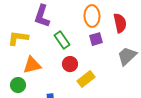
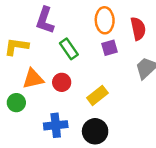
red circle: (70, 64) -> (62, 82), moved

